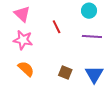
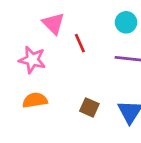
pink triangle: (22, 14) -> (53, 23), moved
orange semicircle: (26, 69) -> (35, 100), turned -54

